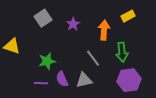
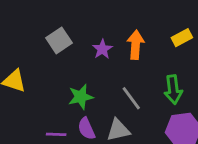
orange arrow: (104, 30) -> (136, 45), moved
green star: (47, 61) -> (81, 97), moved

